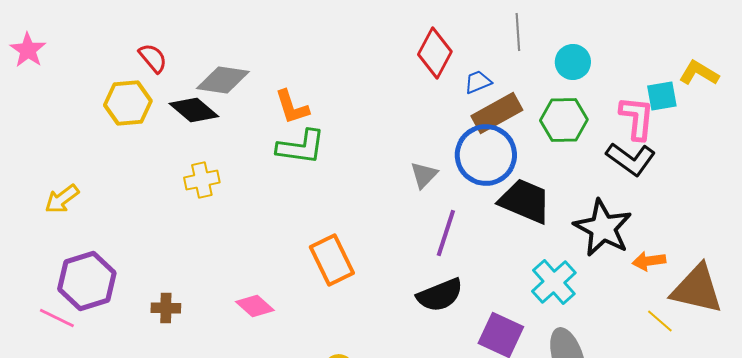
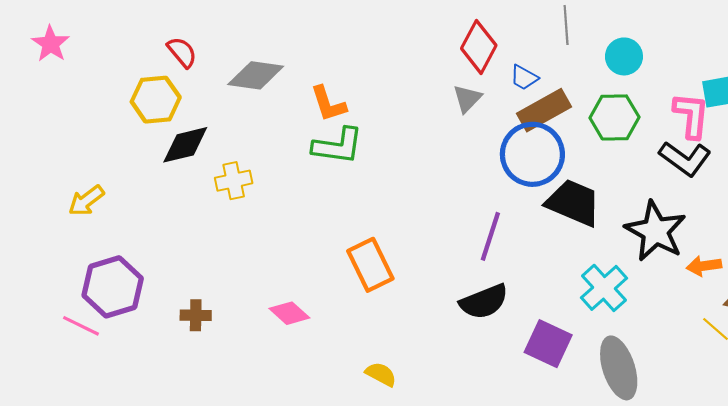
blue trapezoid: (478, 82) -> (524, 77), turned -128
black diamond: (194, 110) -> (185, 145), moved, turned -54
gray triangle: (424, 175) -> (467, 99), moved

